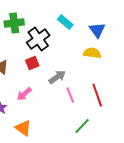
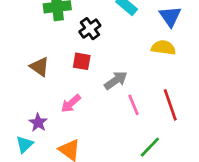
black cross: (38, 39) -> (90, 29), size x0.7
red square: (32, 63) -> (82, 61), turned 32

